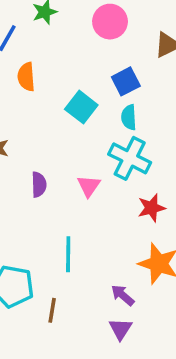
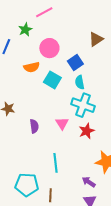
pink circle: (110, 22) -> (49, 48), moved
orange semicircle: (26, 77) -> (32, 67), moved, turned -91
red star: (151, 208) -> (87, 131), moved

